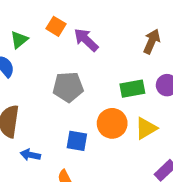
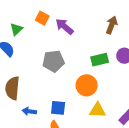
yellow triangle: (146, 128) -> (98, 110), moved, turned 36
blue square: (77, 141) -> (58, 108), moved

